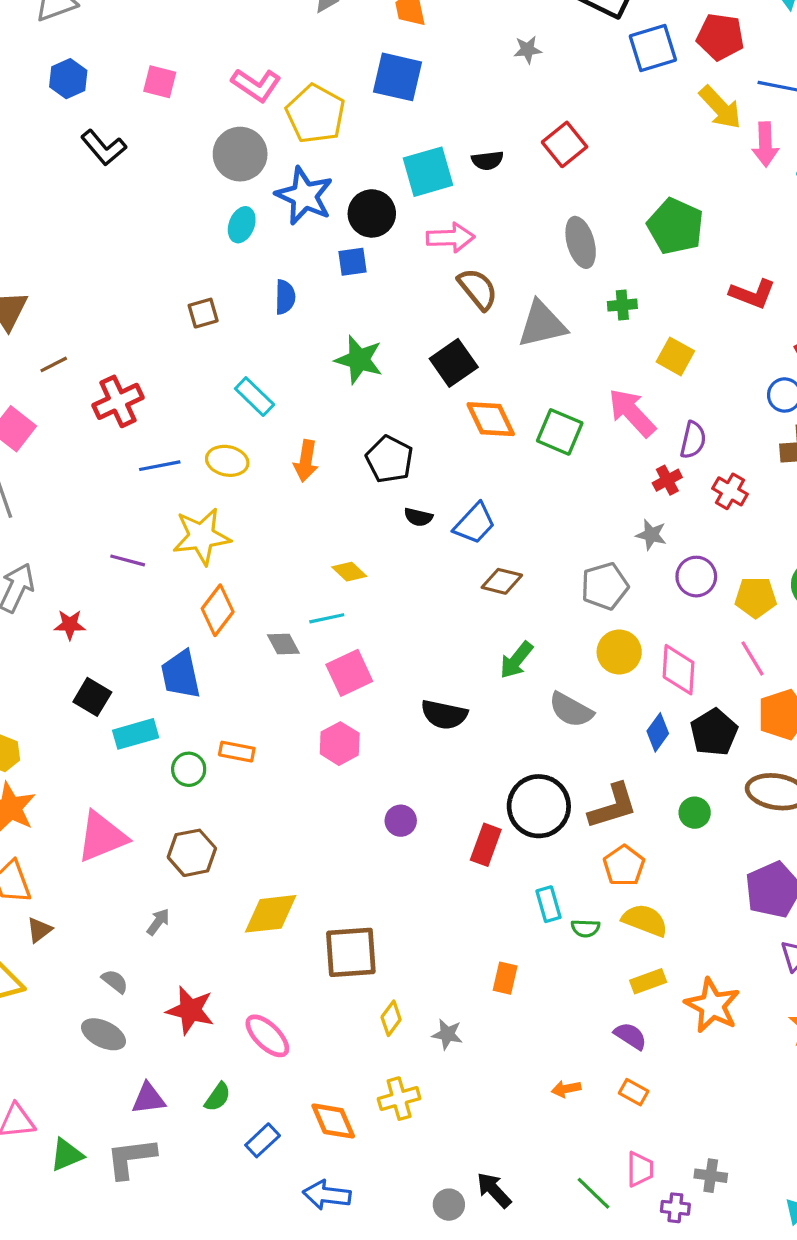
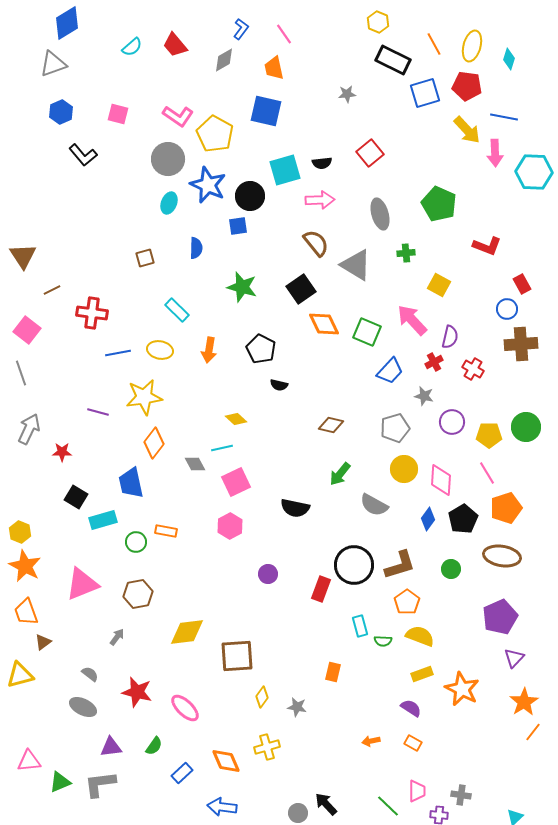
pink arrow: (450, 238) -> (320, 200), moved
gray triangle: (542, 324) -> (356, 265), turned 44
red cross: (118, 401) -> (92, 313), turned 32
blue trapezoid: (475, 523) -> (390, 371), moved

